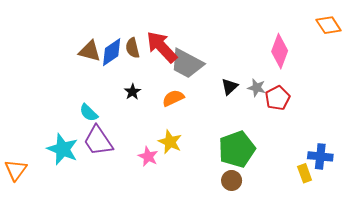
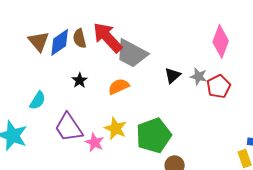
brown triangle: (90, 51) -> (39, 41), turned 35
cyan semicircle: (89, 113) -> (38, 100), turned -102
purple trapezoid: (98, 141) -> (69, 127), moved
green pentagon: (237, 149) -> (154, 135), moved

